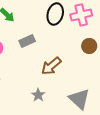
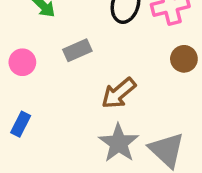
gray star: (38, 95) -> (119, 143), moved, size x1.6

